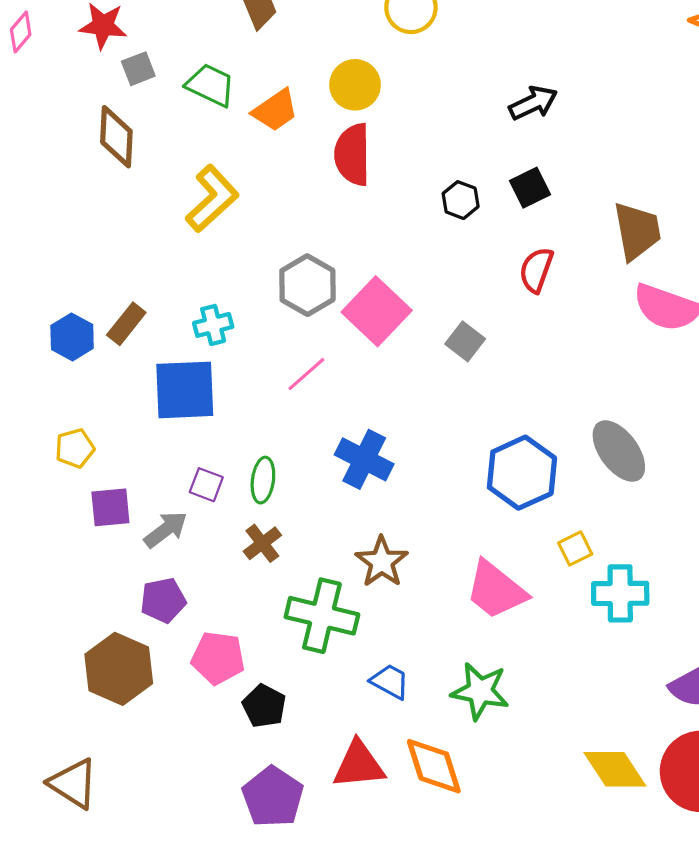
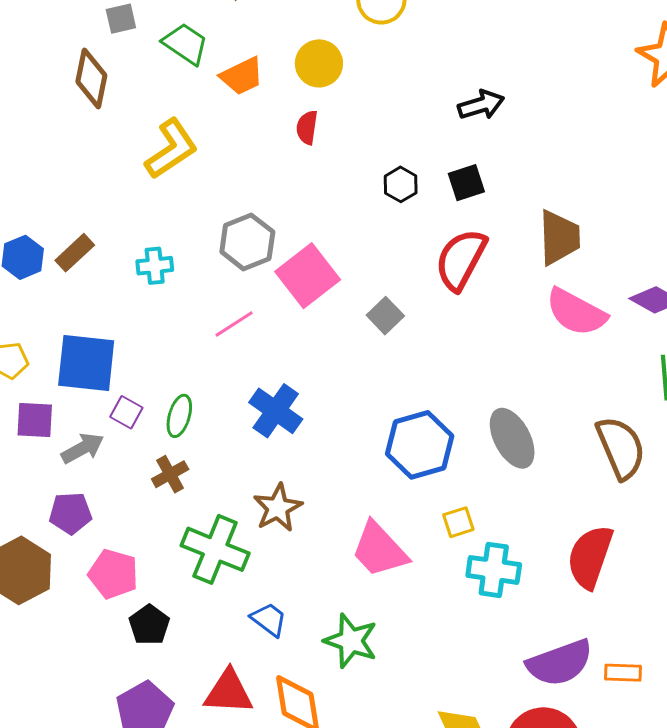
red semicircle: (352, 154) -> (307, 127), size x0.6
red semicircle: (536, 270) -> (461, 260), size x1.5
blue square: (185, 390) -> (86, 363), moved

